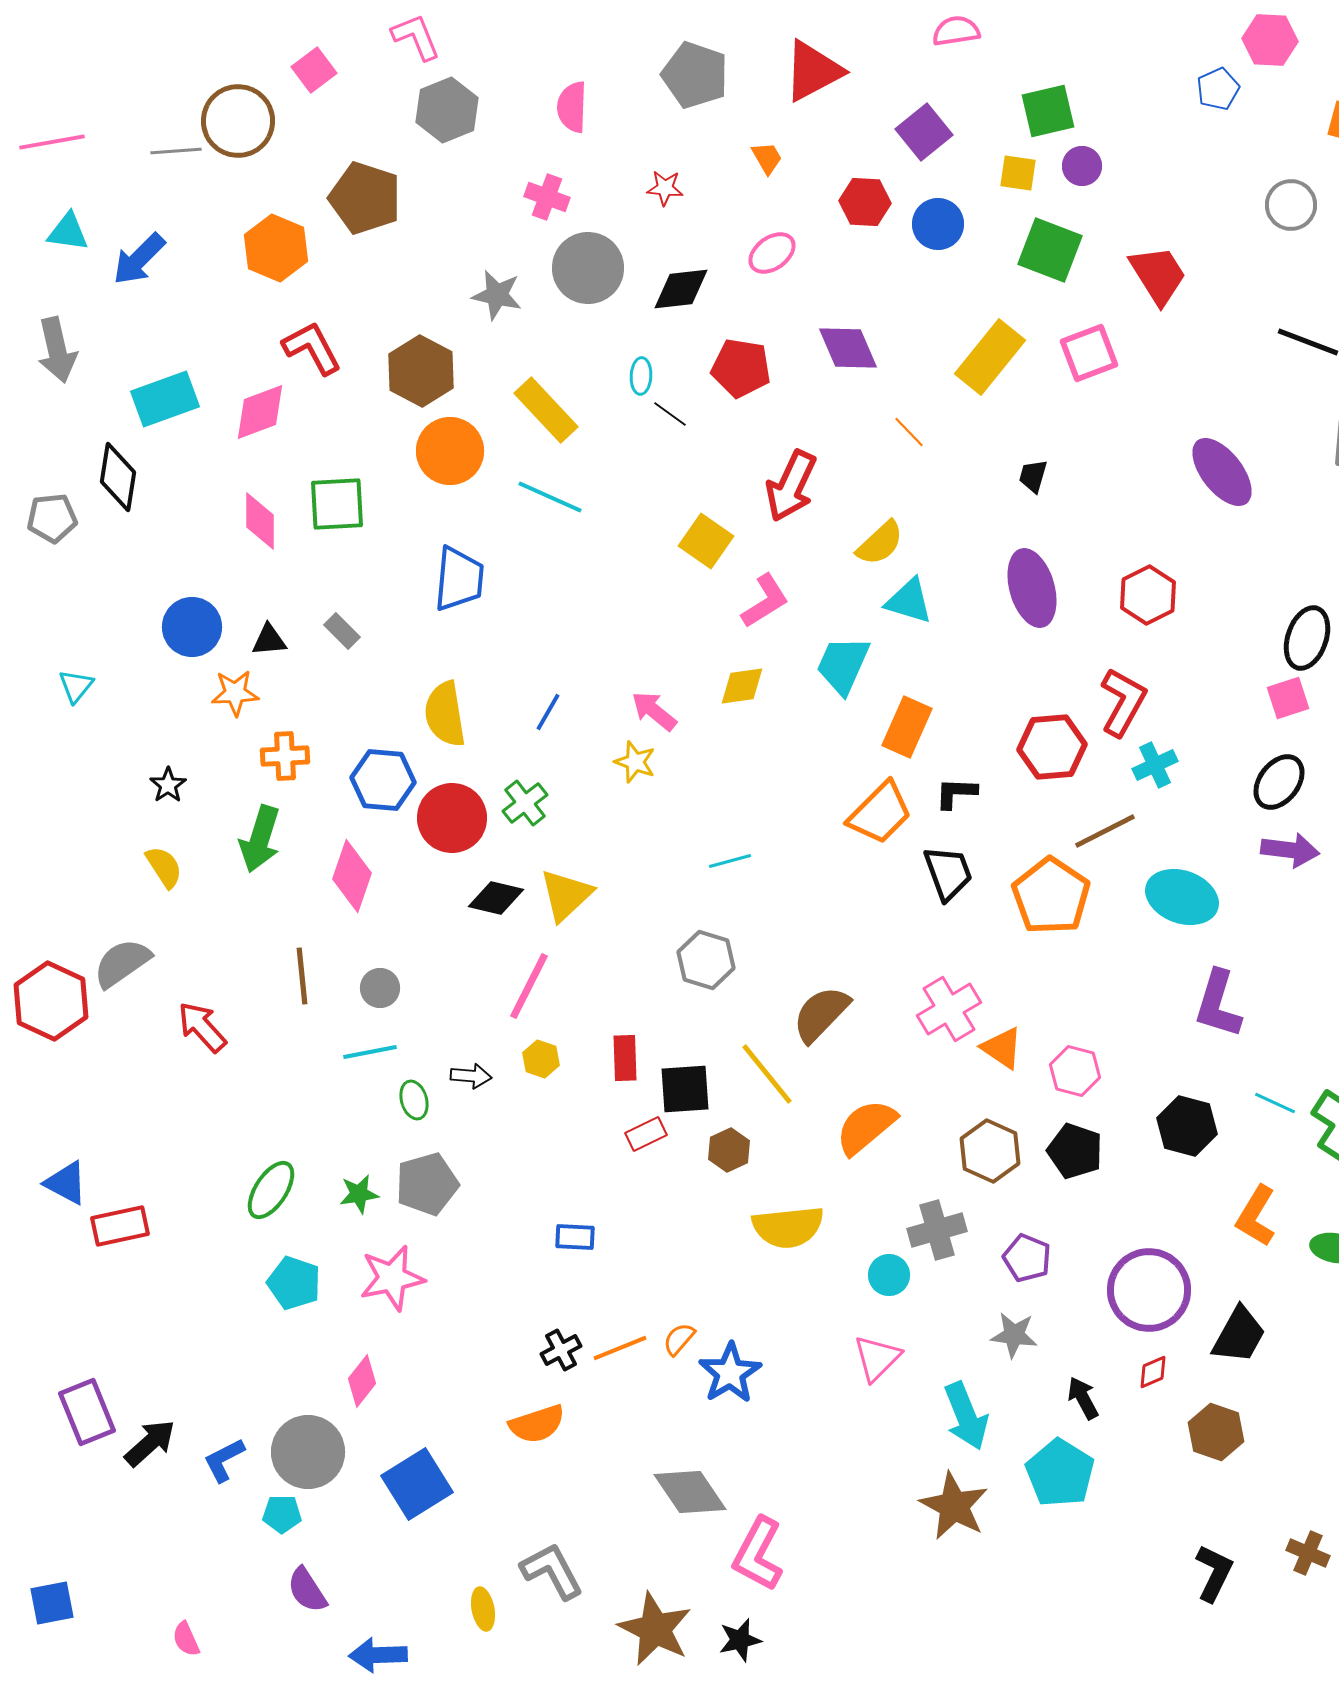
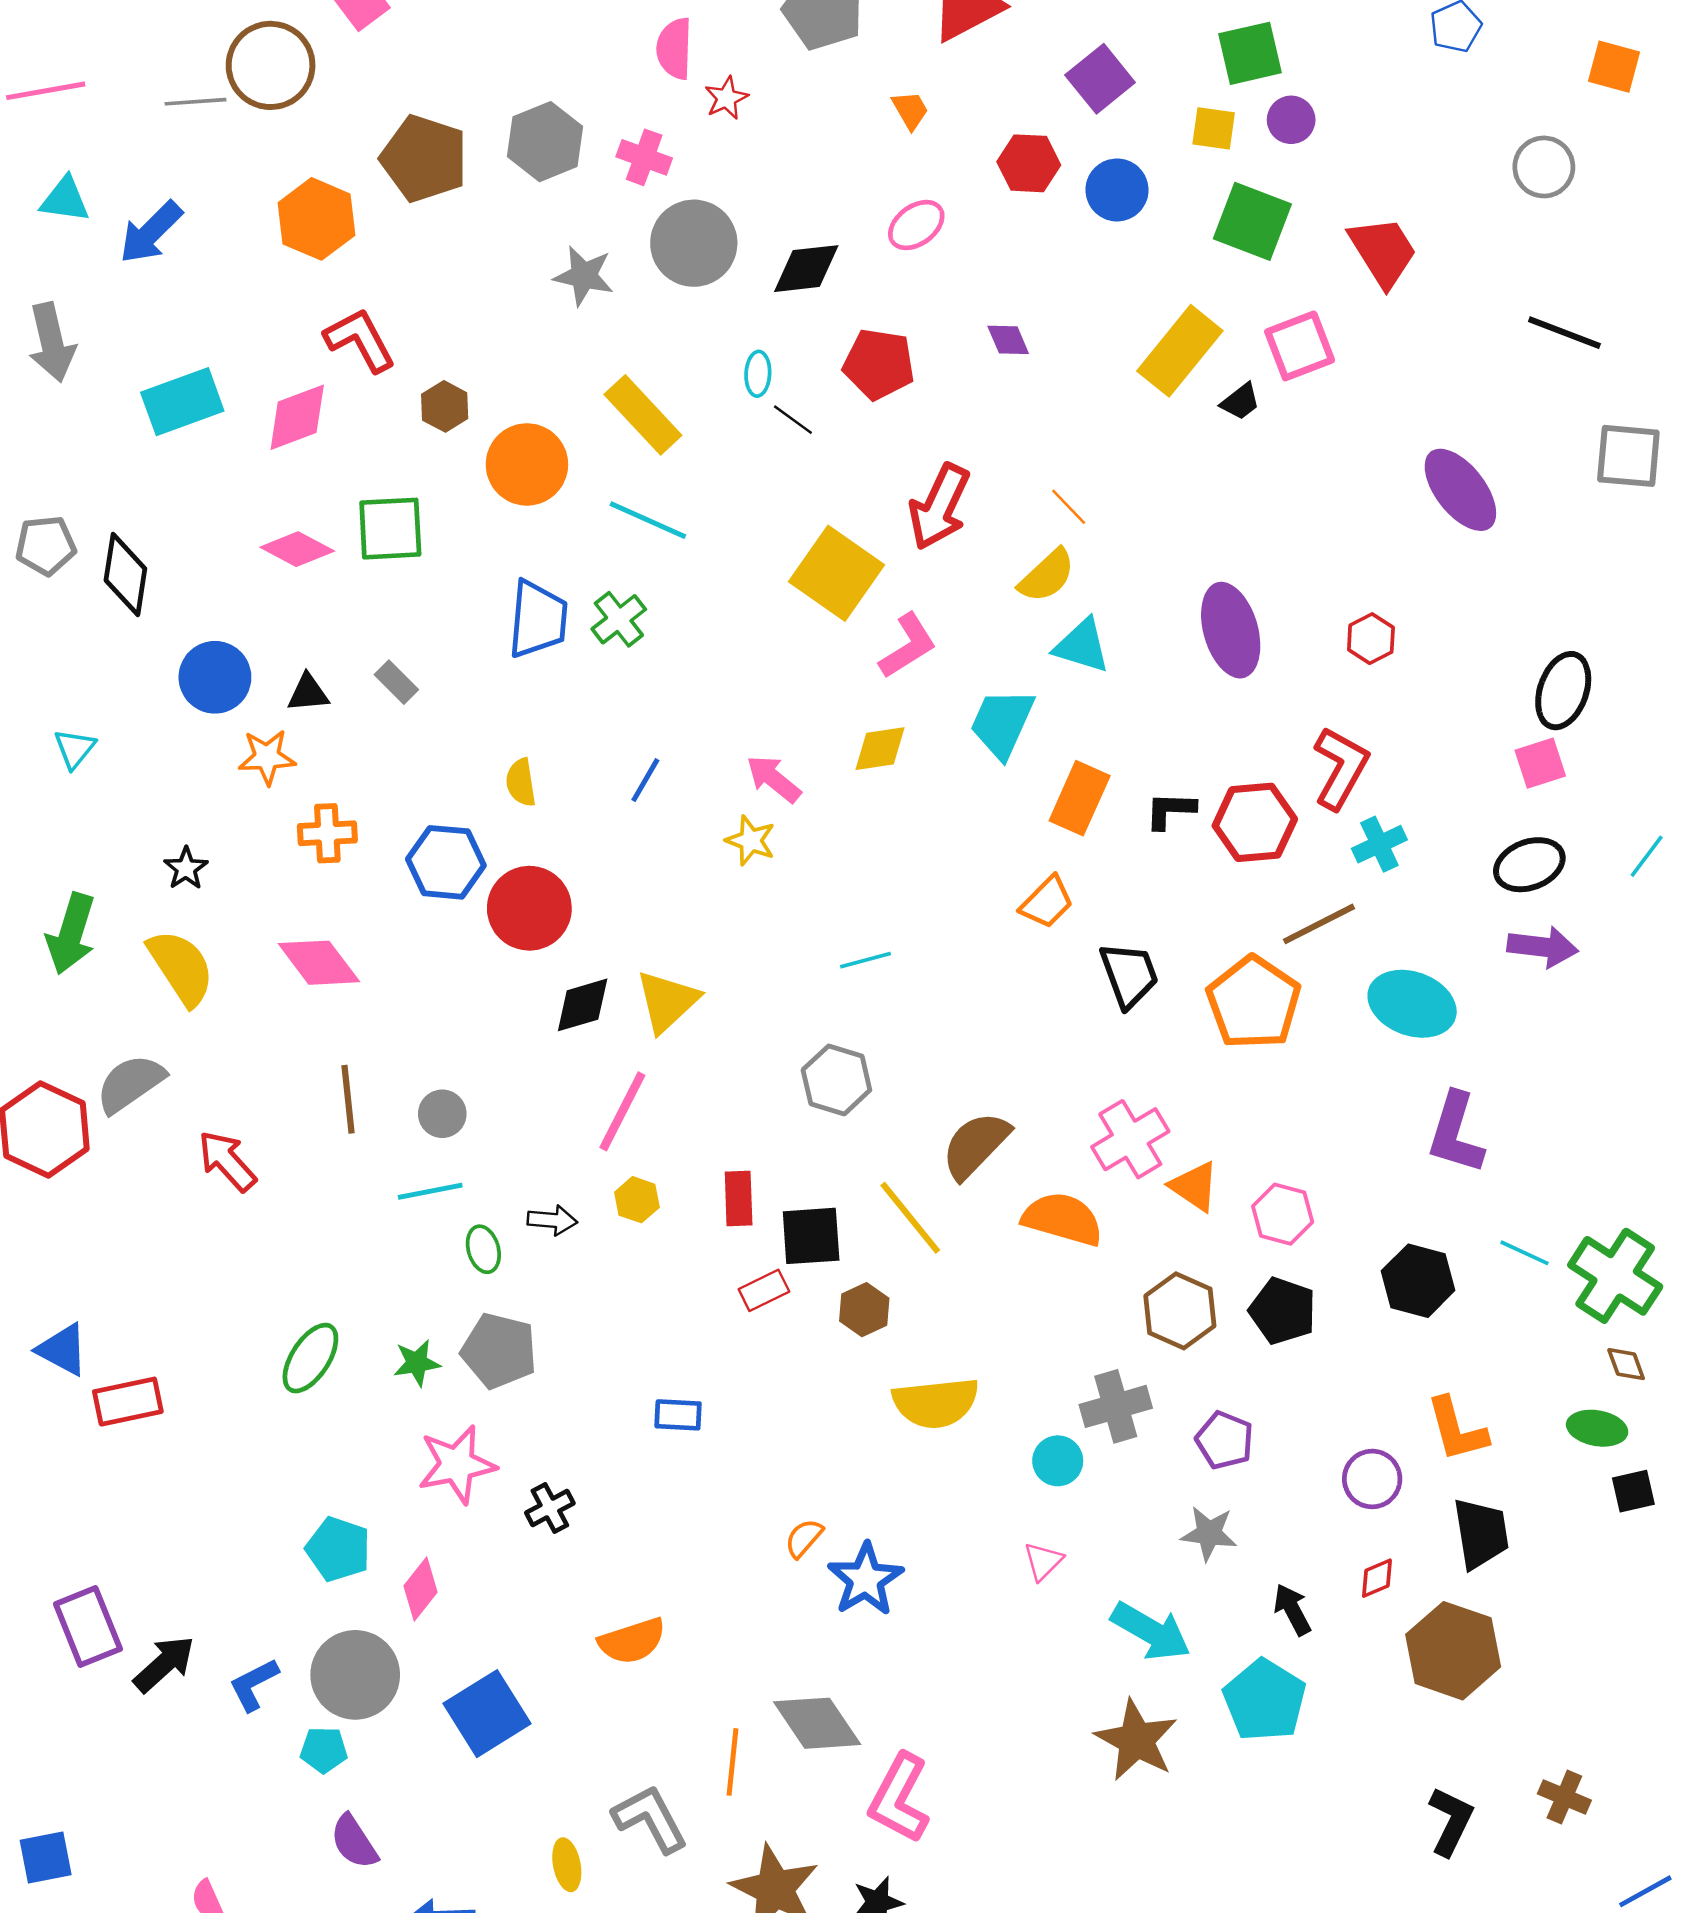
gray hexagon: (447, 110) -> (545, 142), moved
red star: (665, 188) -> (726, 98), moved, turned -30
purple diamond: (848, 348) -> (1008, 340), size x0.6
brown hexagon: (421, 371) -> (445, 406), moved, size x0.6
orange line: (909, 432) -> (1069, 507), moved
black trapezoid: (1033, 476) -> (1240, 402), moved, turned -144
black diamond: (118, 477) -> (125, 574), moved
pink diamond: (260, 521) -> (297, 549), turned -62
yellow square: (706, 541) -> (836, 573), size x1.4
red hexagon: (1148, 595) -> (1371, 639), size x0.7
yellow semicircle: (445, 714) -> (521, 782), size x0.6
black ellipse: (1279, 782) -> (1529, 865), turned 32
black L-shape: (956, 793) -> (1170, 810), moved
green cross: (525, 803) -> (619, 619), moved
orange trapezoid: (880, 813) -> (1047, 902), size x0.7
green arrow: (260, 839) -> (71, 934), moved
yellow semicircle: (164, 867) -> (181, 967), size x1.5
pink diamond: (352, 876) -> (319, 963), moved, turned -56
black diamond: (496, 898) -> (583, 1005), turned -30
orange semicircle: (866, 1127) -> (1063, 1219), moved, turned 56
gray pentagon: (427, 1184) -> (499, 1351), turned 30
orange L-shape: (1256, 1216) -> (1457, 1429), moved, turned -46
cyan pentagon: (294, 1283) -> (338, 1549), moved
purple circle: (1149, 1290) -> (1372, 1479), size x0.6
black trapezoid: (1239, 1335) -> (1481, 1533), turned -38
orange line: (620, 1348) -> (732, 1762), moved, turned -62
black cross: (561, 1350) -> (550, 1508), moved
pink triangle: (877, 1358) -> (1043, 1561), size x0.7
cyan arrow: (966, 1416) -> (1151, 1631), turned -38
brown hexagon: (1216, 1432) -> (1453, 1651), size x1.4

